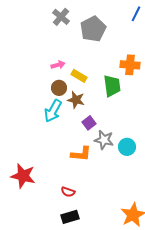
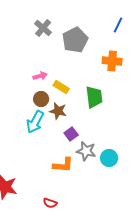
orange cross: (130, 65) -> (112, 61), moved

